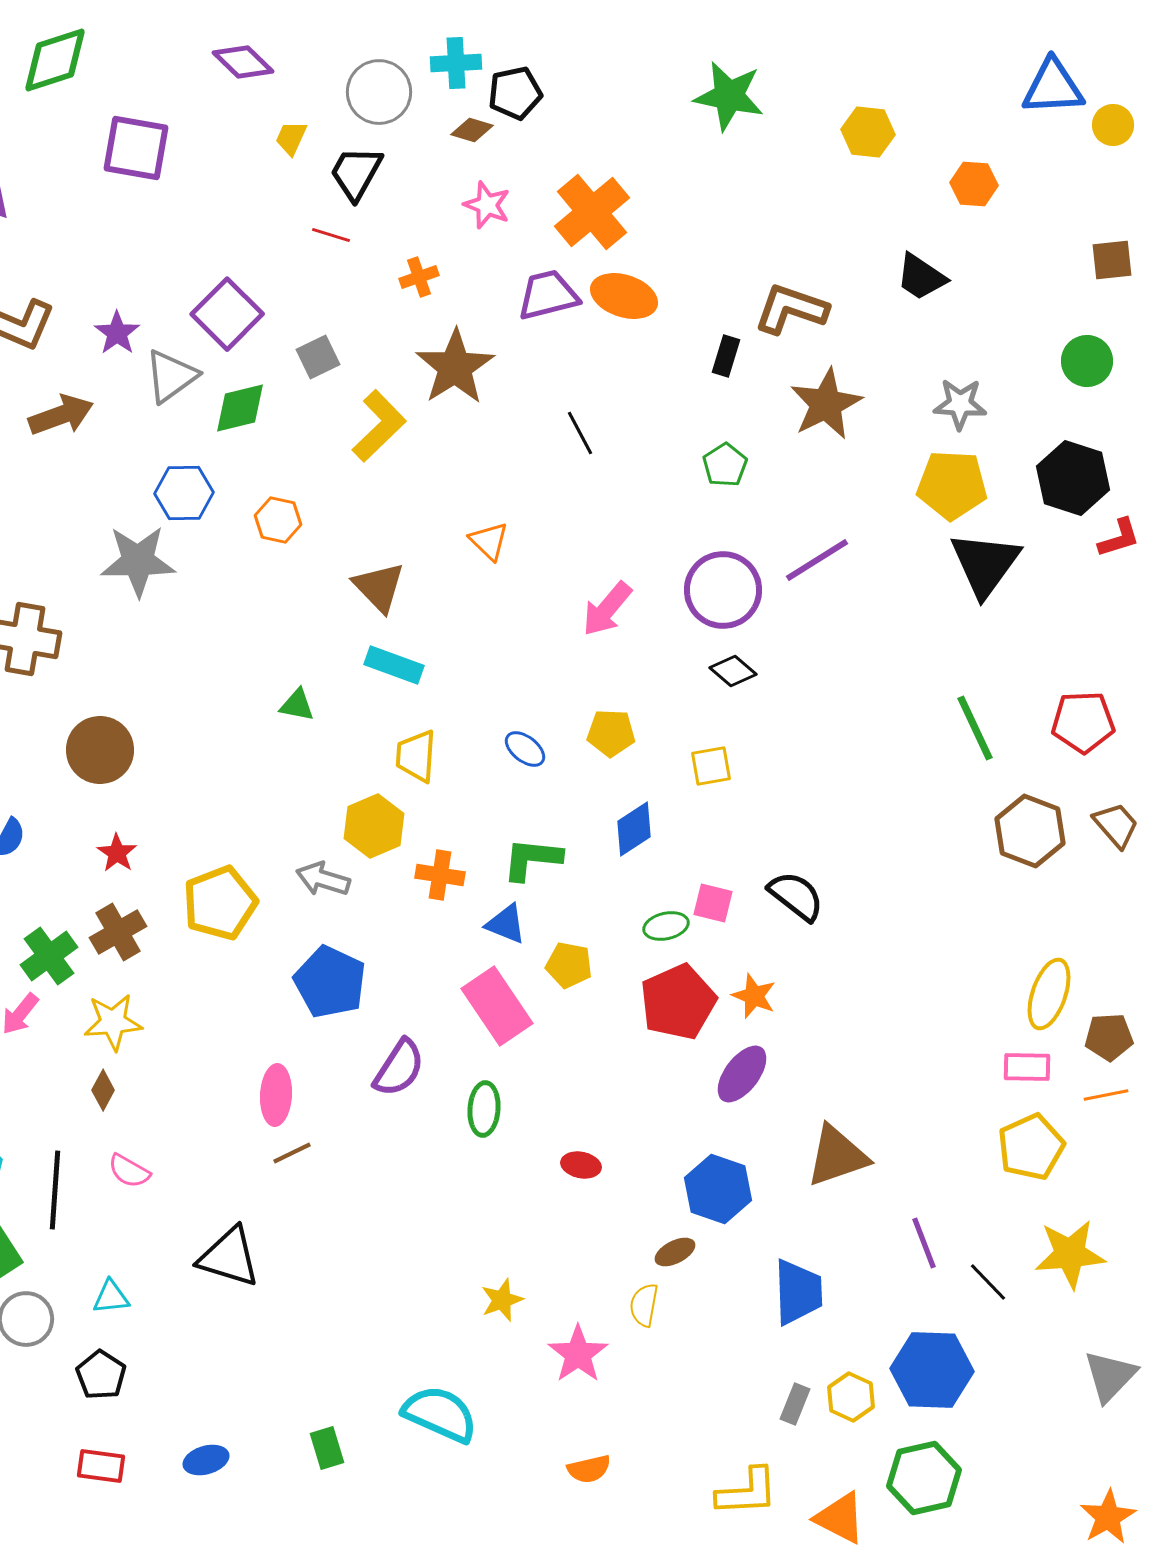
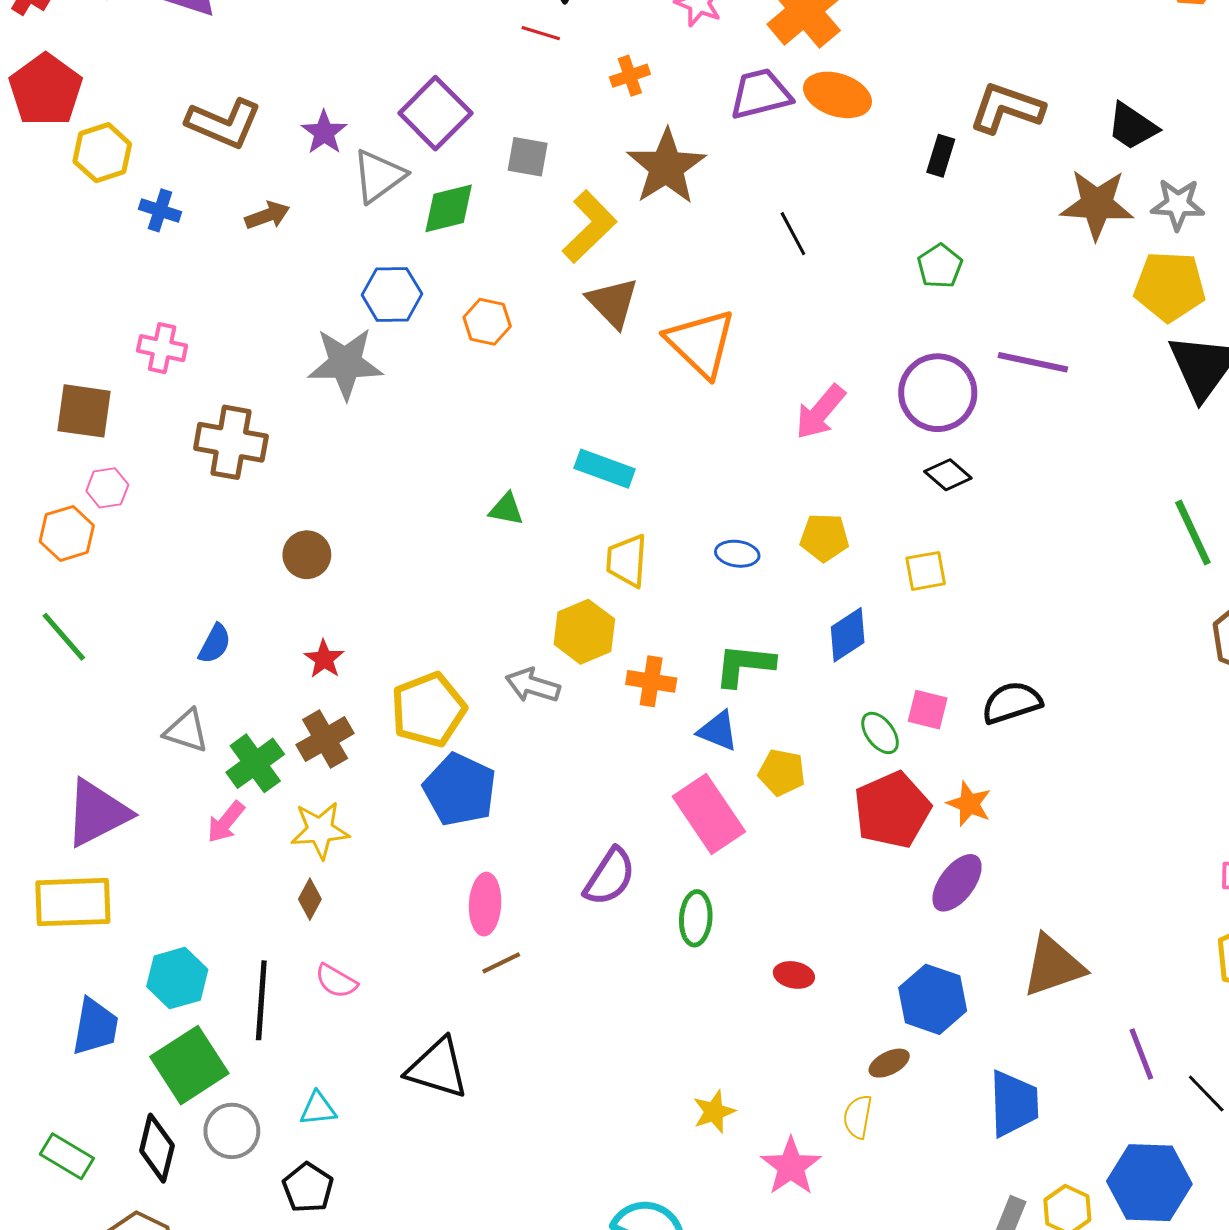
black trapezoid: (921, 277) -> (1132, 126), moved
gray square: (318, 357) -> (528, 157), turned 36
brown star: (826, 404) -> (1097, 204), moved, turned 30
brown arrow: (61, 415) -> (267, 215), size x0.7
orange triangle: (489, 541) -> (701, 343), size x1.8
purple line: (817, 560) -> (1033, 362), turned 44
brown triangle: (379, 587) -> (613, 303), moved
blue ellipse: (525, 749) -> (737, 554), turned -30
brown circle: (100, 750) -> (307, 555), size x0.7
black semicircle: (796, 896) -> (1012, 703), turned -56
green ellipse: (666, 926) -> (880, 733), turned 66
blue pentagon: (330, 982) -> (460, 790), moved

